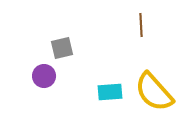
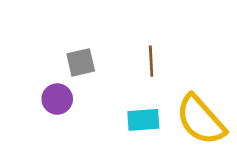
brown line: (141, 25) -> (151, 61), moved

